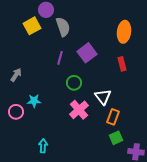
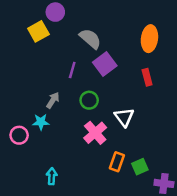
gray semicircle: (63, 27) -> (90, 39), moved, turned -30
gray arrow: (16, 75) -> (53, 100), moved
orange rectangle: (113, 117) -> (117, 162), moved

